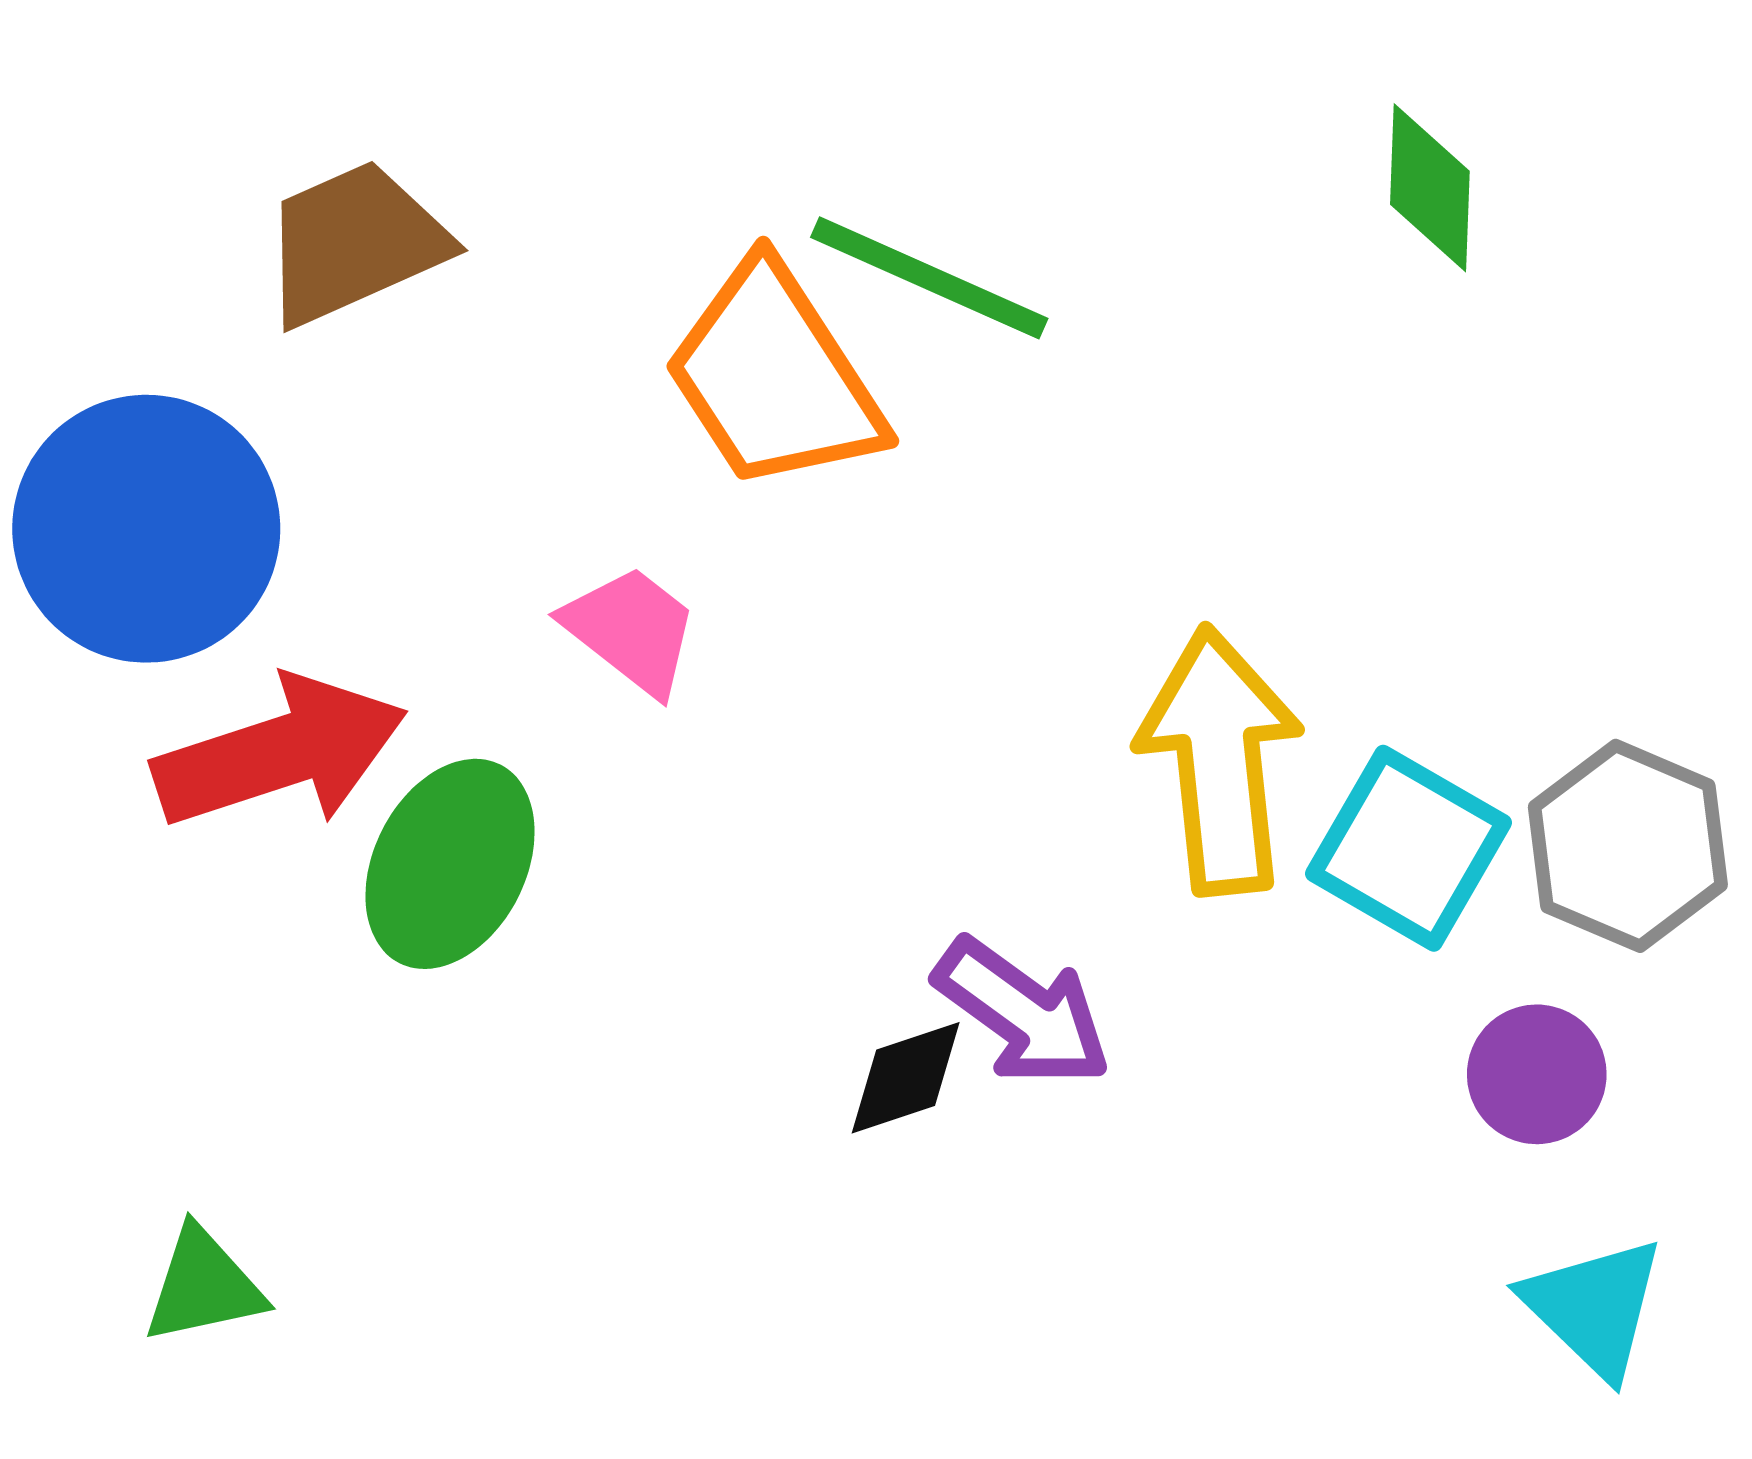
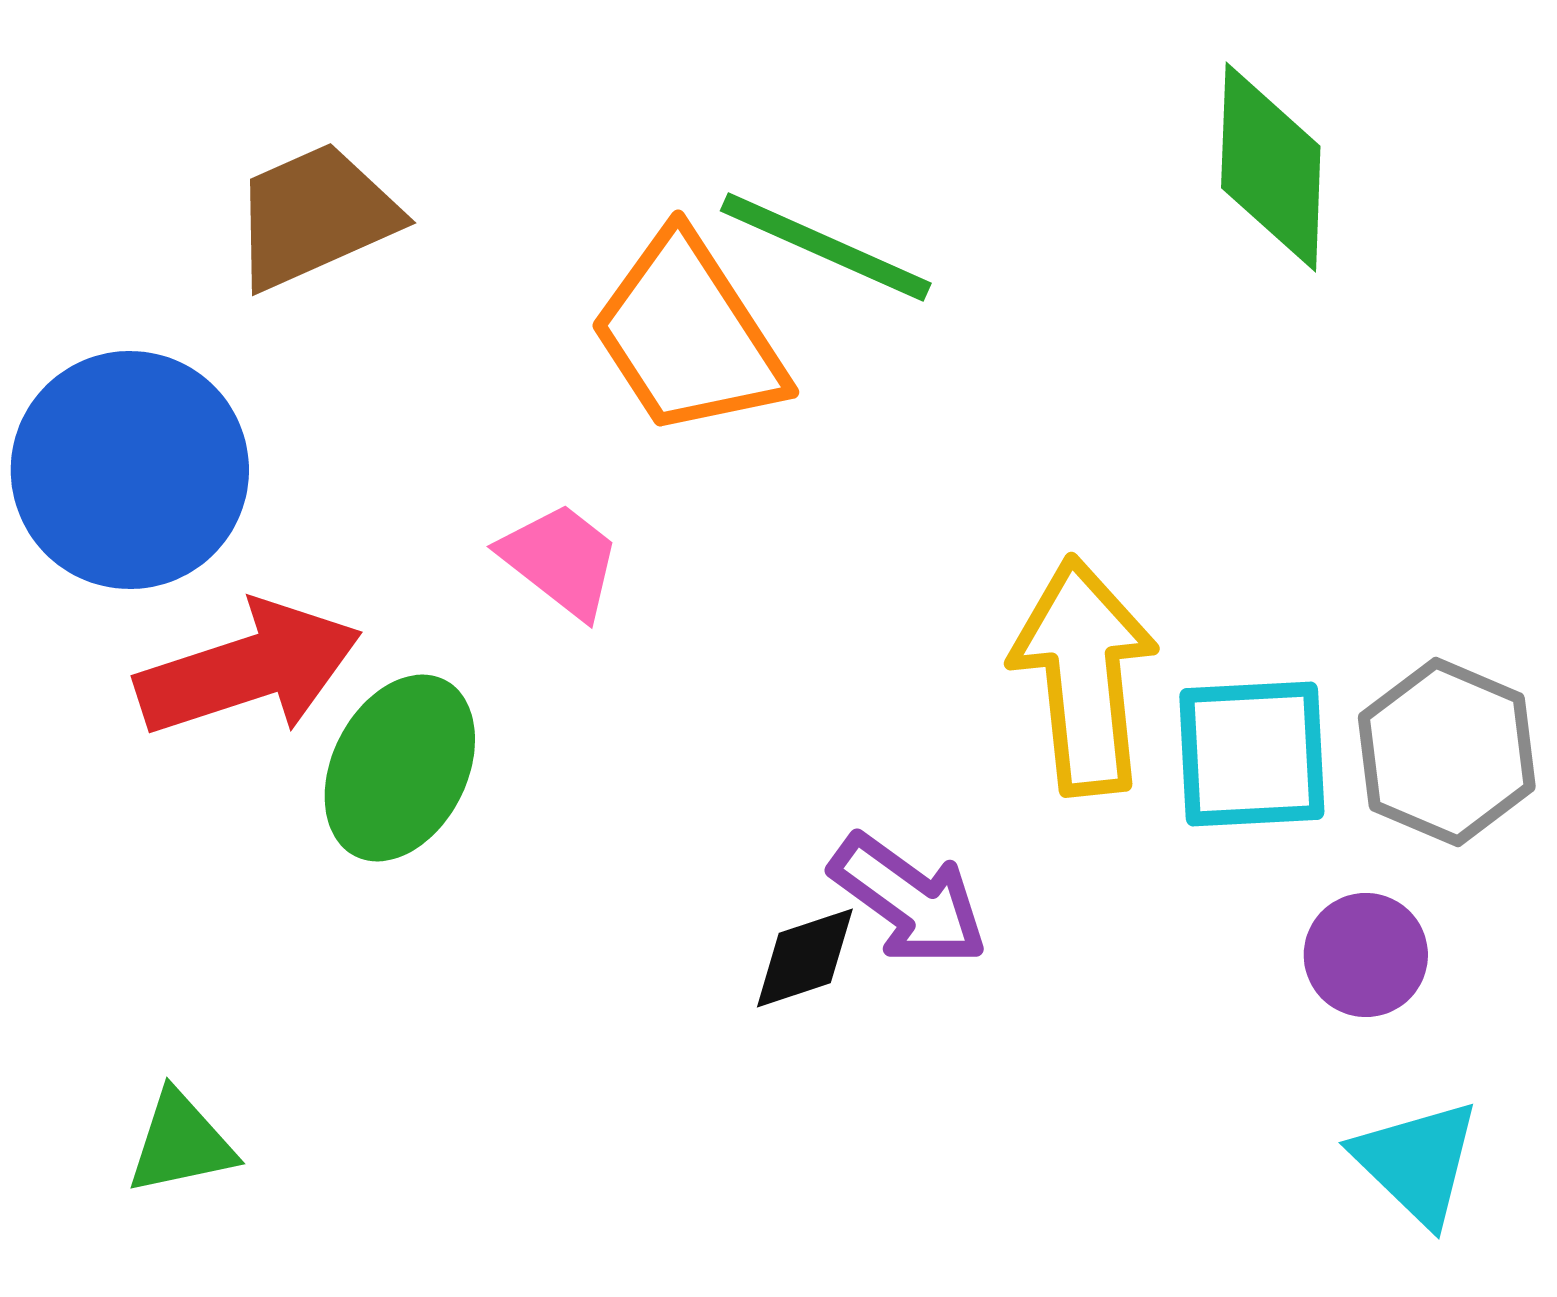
green diamond: (1430, 188) -> (1271, 167), size x1.4
cyan square: (1408, 848) -> (1252, 754), turned -33

